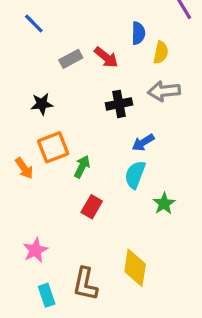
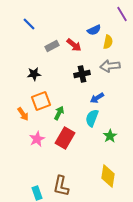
blue semicircle: (138, 33) -> (94, 30), turned 64
red rectangle: (92, 207) -> (65, 138), size x1.5
pink star: (35, 250) -> (37, 139), moved
yellow diamond: (135, 268) -> (108, 176), moved

